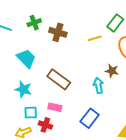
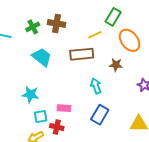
brown cross: (58, 32) -> (57, 24), moved
cyan trapezoid: (26, 58) -> (42, 57), moved
brown rectangle: (59, 79) -> (82, 54), moved, turned -35
cyan arrow: (98, 85) -> (96, 86), moved

